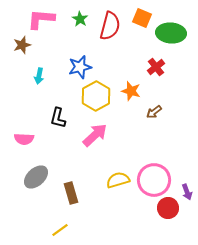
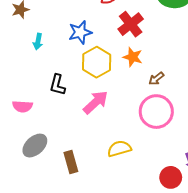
red cross: (156, 67) -> (131, 24), moved, size x1.4
pink circle: (154, 180) -> (156, 112), moved

